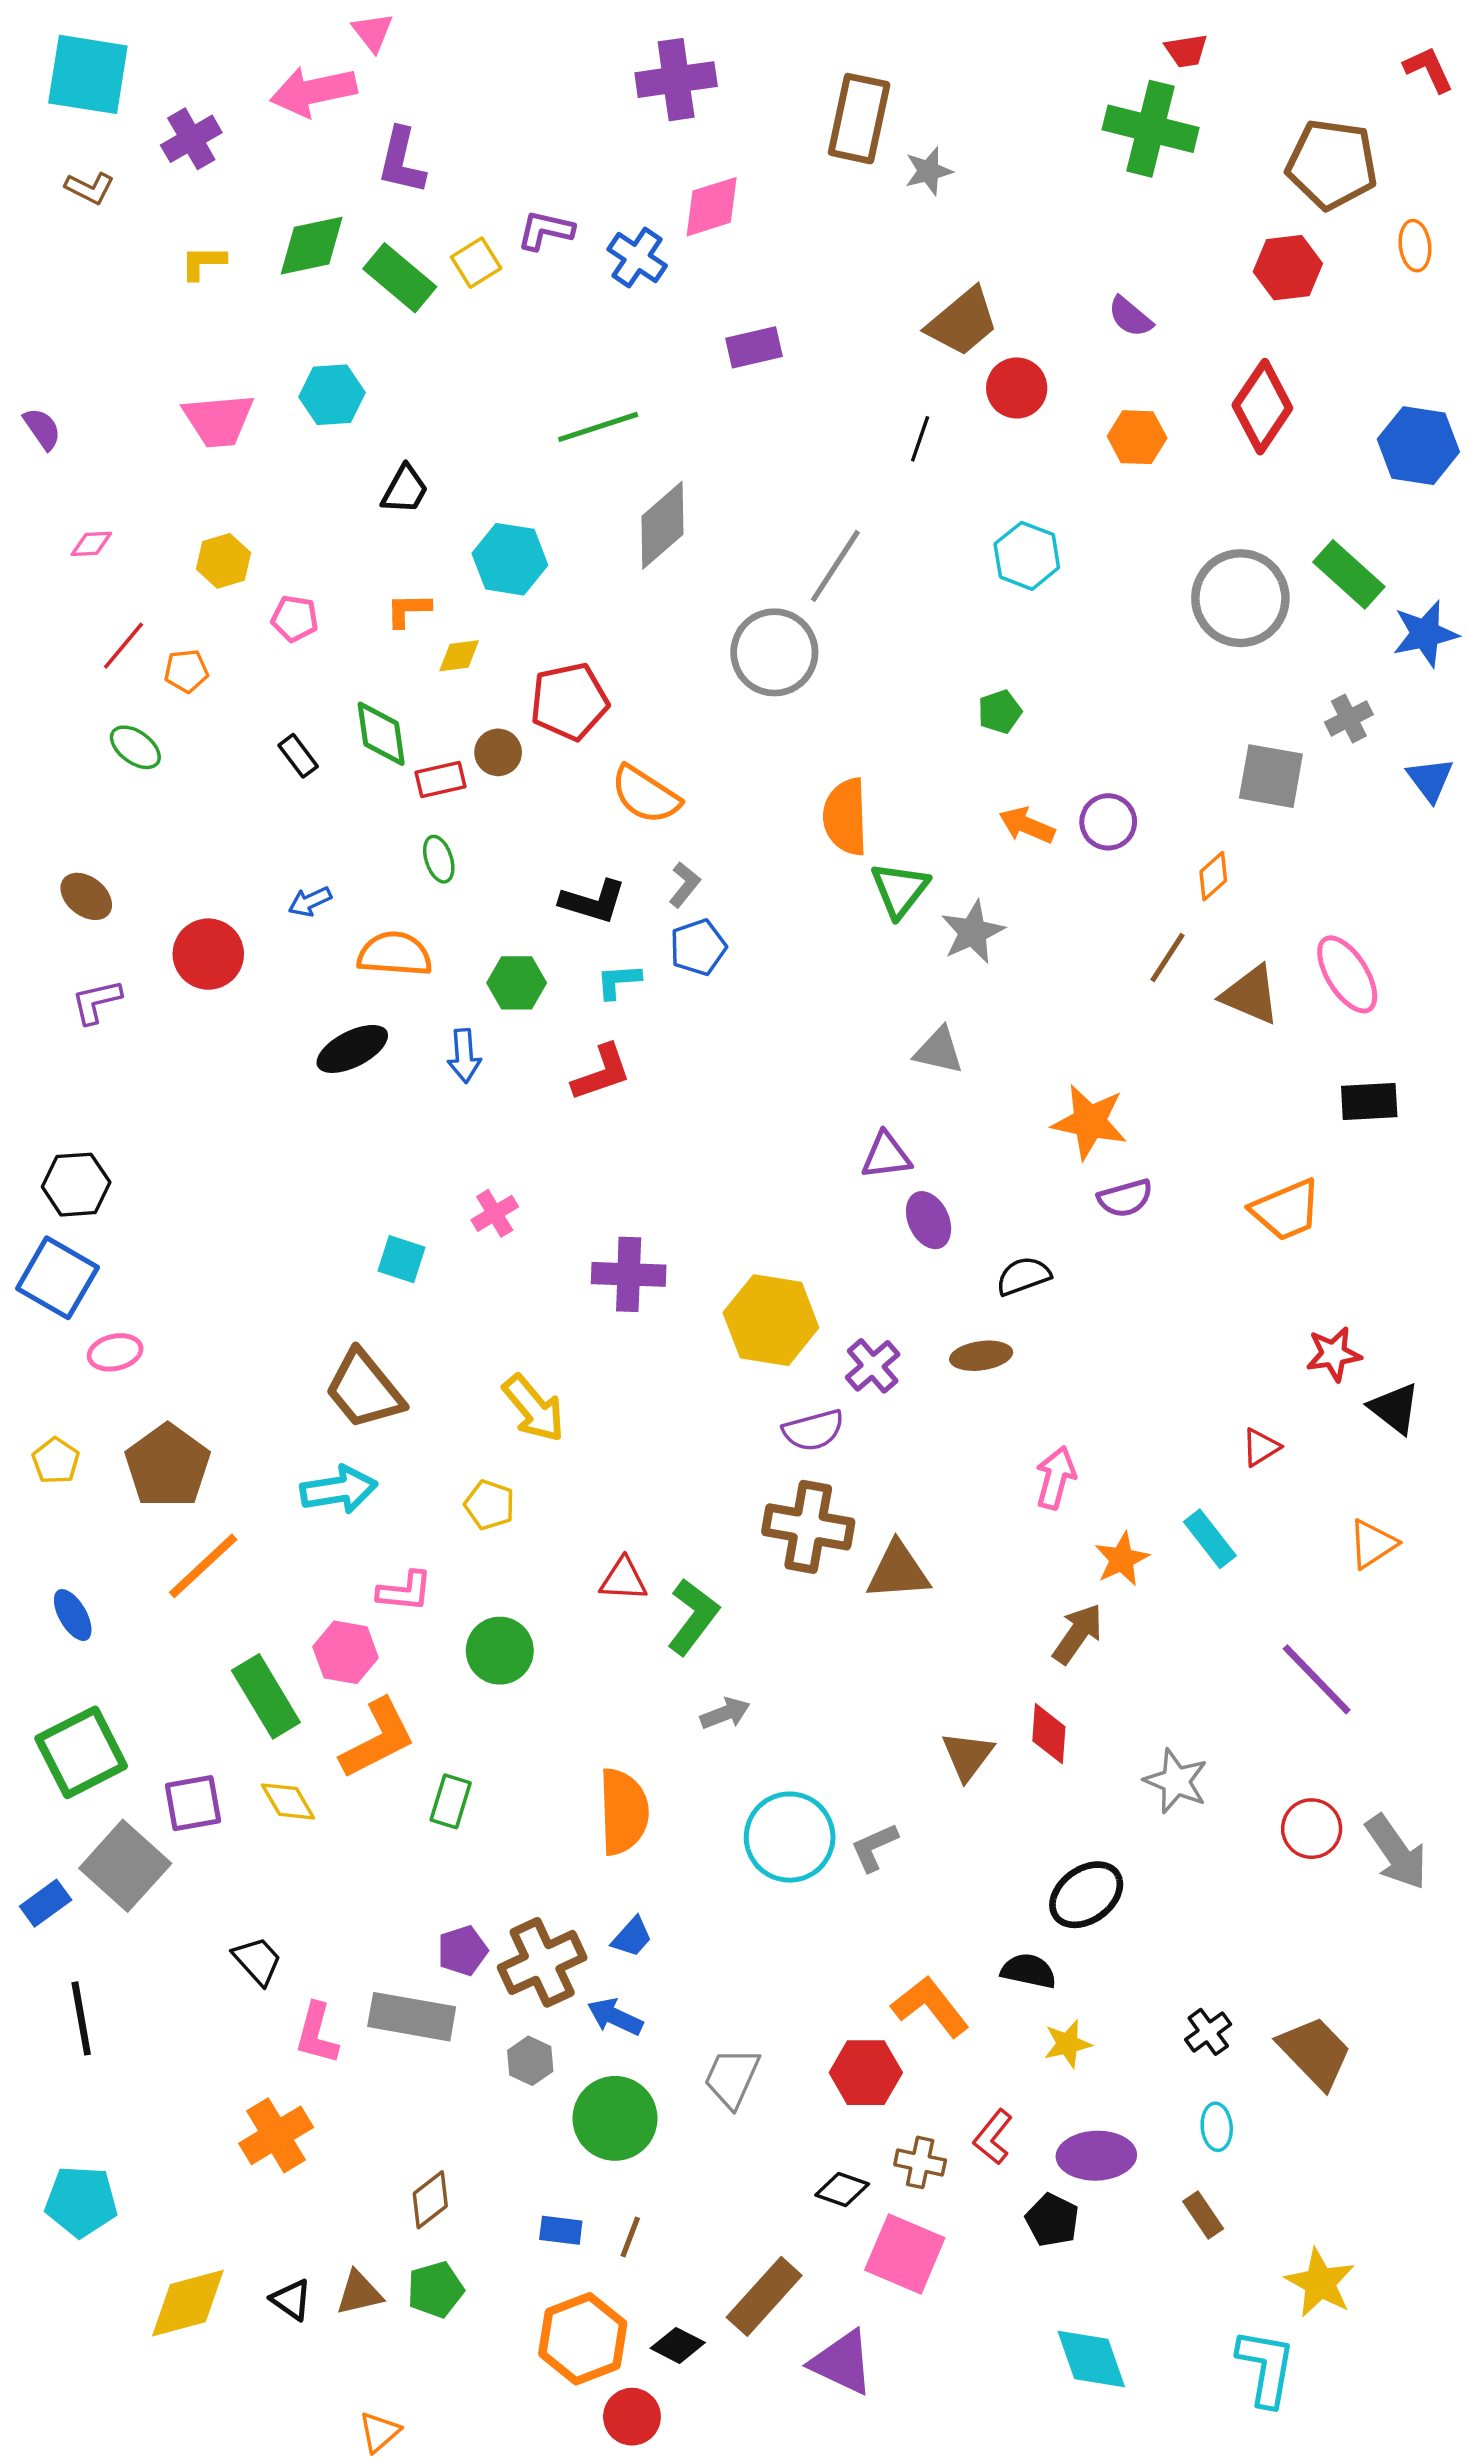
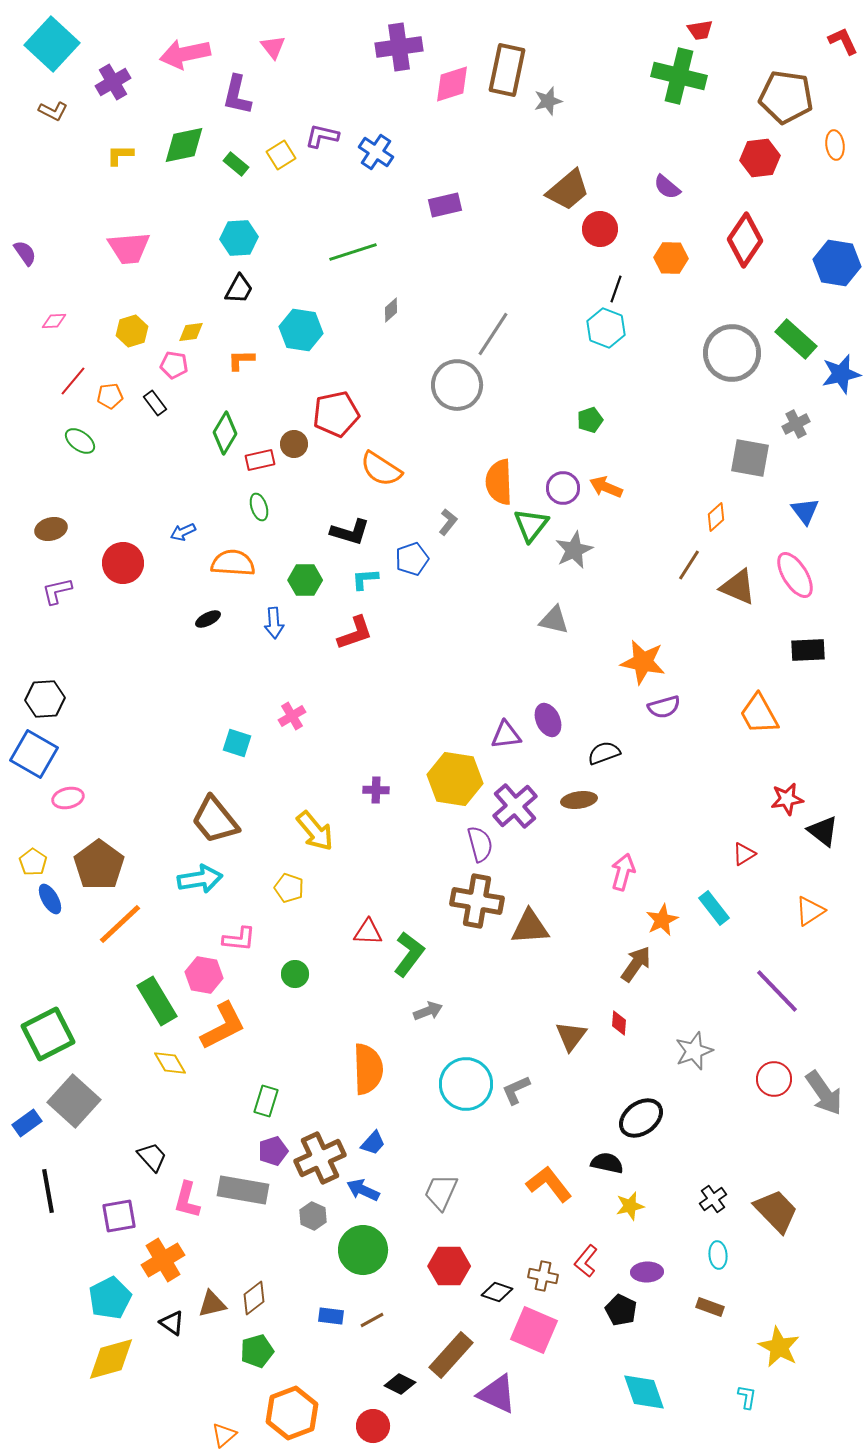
pink triangle: (373, 32) -> (273, 47), moved
cyan square: (88, 74) -> (52, 44), turned 34
pink diamond: (712, 207) -> (452, 84), moved
green rectangle: (400, 278) -> (236, 164), size x0.6
cyan hexagon: (332, 395) -> (239, 238), moved
black line: (920, 439) -> (616, 289), moved
gray diamond: (662, 525) -> (391, 310), size x0.5
yellow diamond: (459, 656) -> (191, 332), moved
green diamond: (381, 734) -> (225, 433), turned 39
black rectangle: (298, 756) -> (155, 403), moved
blue triangle: (1430, 779) -> (805, 511), moved
purple circle: (1108, 822) -> (563, 488), moved
gray L-shape: (685, 885) -> (448, 522), moved
brown ellipse: (86, 896) -> (51, 529), turned -52
black ellipse: (352, 1049) -> (208, 619), size x0.6
purple triangle: (886, 1156) -> (506, 735), moved
orange trapezoid: (1286, 1210) -> (759, 714), turned 84
purple cross: (629, 1274) -> (376, 790), moved, size x0.6
purple cross: (873, 1366) -> (515, 806), size x1.4
purple semicircle: (813, 1430) -> (480, 844), turned -90
blue ellipse: (73, 1615) -> (50, 899), moved
green circle: (500, 1651) -> (295, 974), size x0.7
red diamond: (1049, 1734) -> (619, 1023), size x0.7
gray star: (1176, 1781) -> (694, 1051), turned 30
green rectangle: (451, 1801) -> (266, 1101), moved
purple square: (193, 1803) -> (119, 1216), moved
red hexagon: (866, 2073) -> (449, 1266), moved
gray trapezoid: (732, 2078) -> (441, 1192), moved
purple ellipse: (1096, 2156) -> (647, 1272), size x0.7
cyan pentagon: (81, 2201) -> (110, 1298), moved, turned -30
brown rectangle: (1203, 2215) -> (710, 1307), turned -36
brown line: (630, 2237) -> (372, 1320), turned 40
brown triangle: (359, 2293) -> (212, 1304), moved
black triangle: (291, 2300) -> (172, 1323), moved
orange hexagon: (583, 2339) -> (292, 1413), moved
cyan L-shape: (1266, 2368) -> (747, 1397), size x0.5

